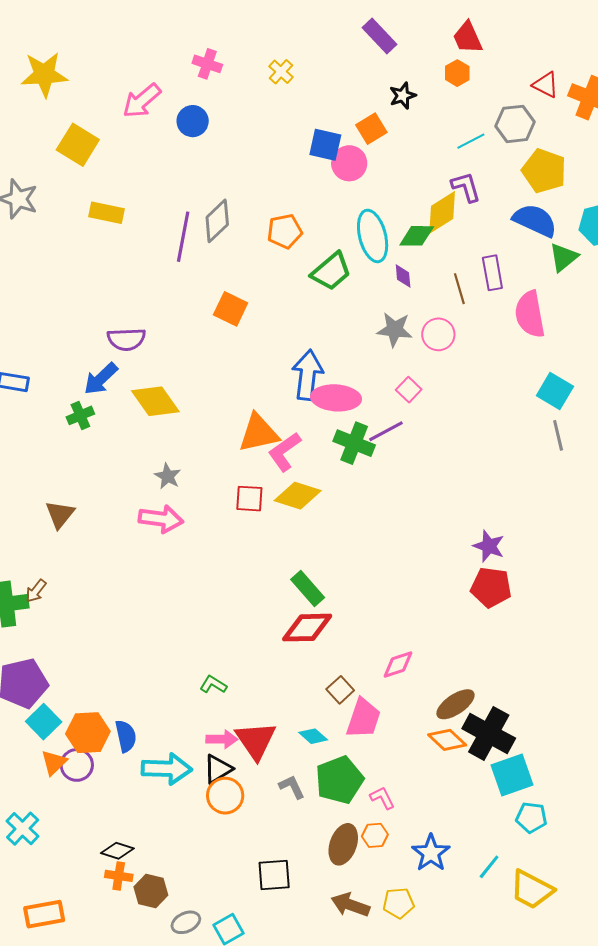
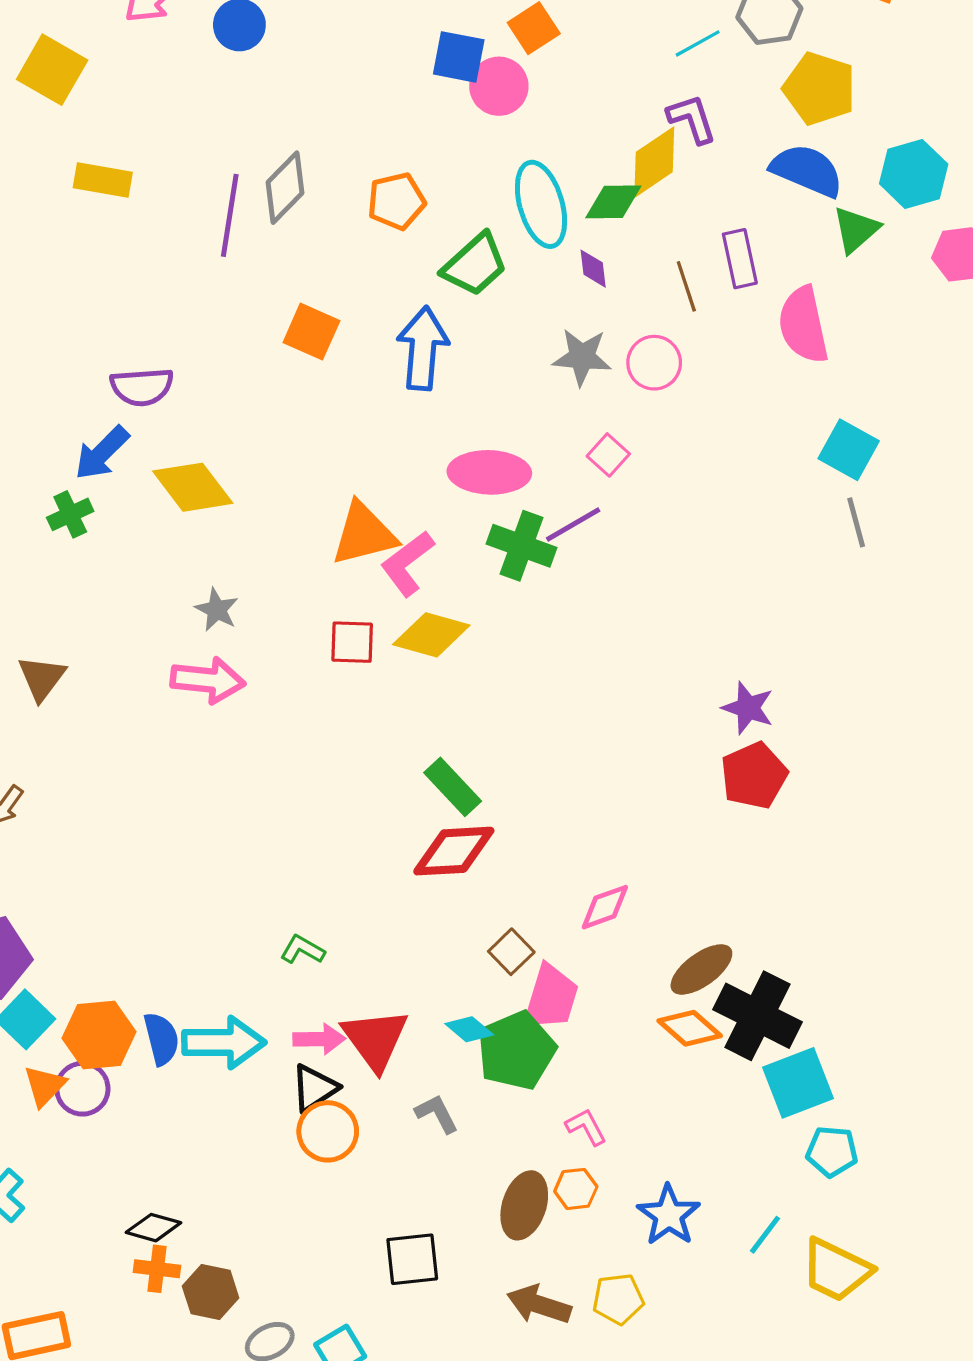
blue arrow: (307, 375) -> (423, 348), moved
red pentagon: (491, 587) -> (754, 776), turned -30
cyan arrow: (167, 769) -> (224, 1042), moved
green pentagon: (339, 780) -> (516, 1051), moved

